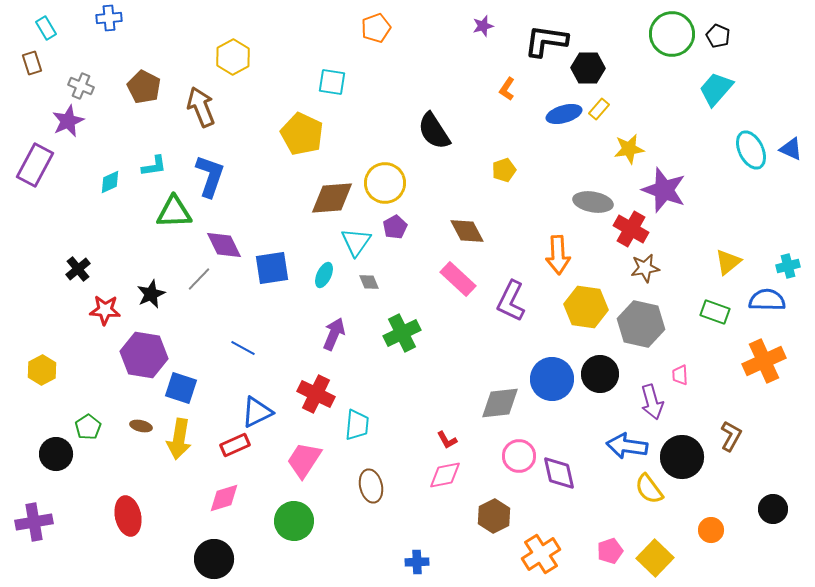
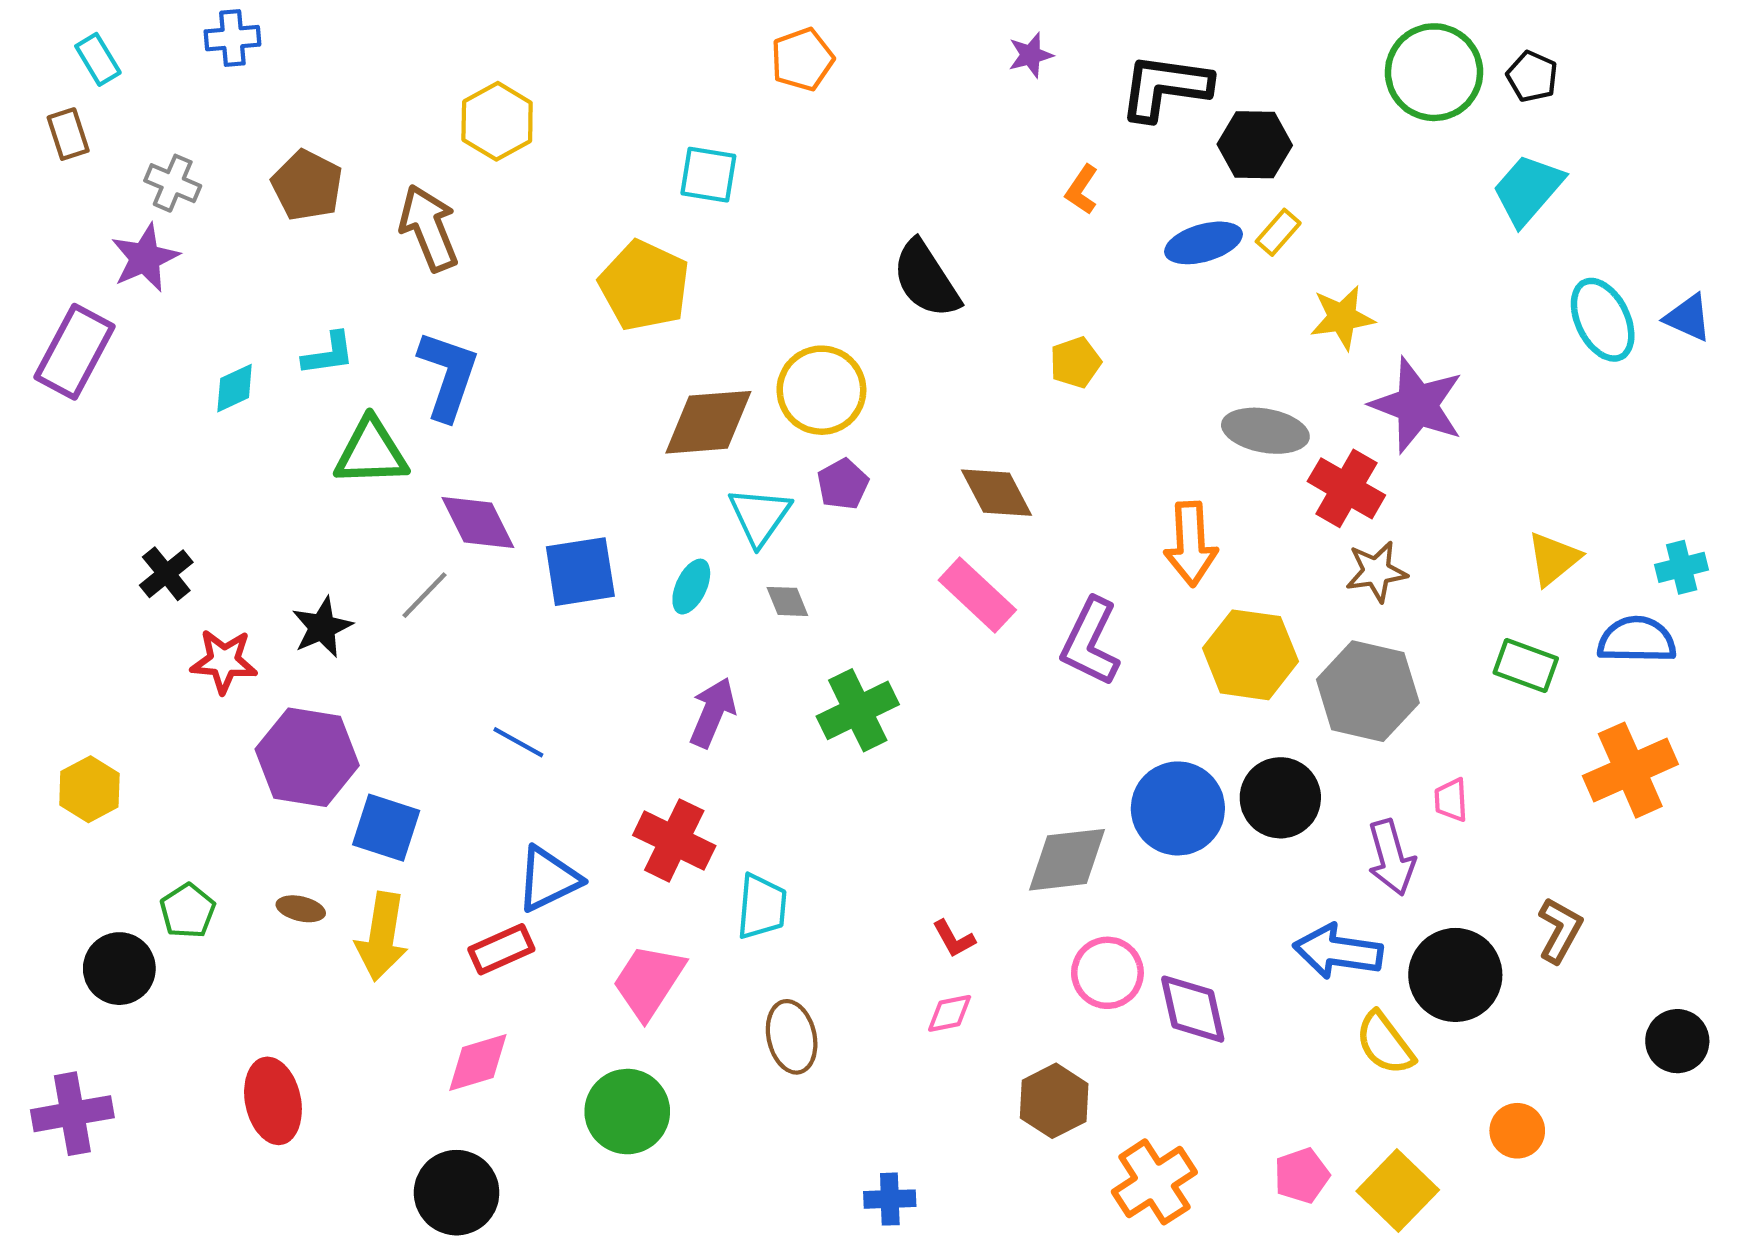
pink diamond: (445, 475) -> (950, 1013), size x0.7
black circle: (773, 509) -> (1677, 1041), moved

